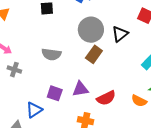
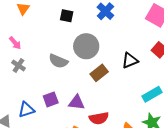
gray circle: (91, 30) -> (86, 46), moved
purple square: (55, 93) -> (51, 99), turned 35

